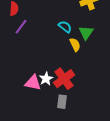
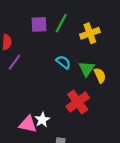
yellow semicircle: (75, 45) -> (100, 75), moved
red cross: (64, 79) -> (78, 102), moved

